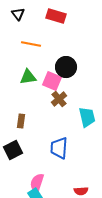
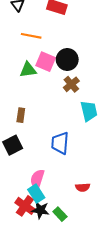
pink square: (52, 81) -> (46, 62), moved
brown cross: (59, 99) -> (71, 84), moved

